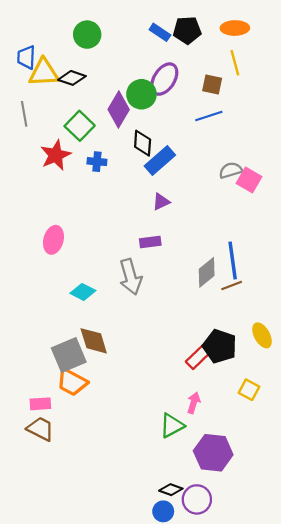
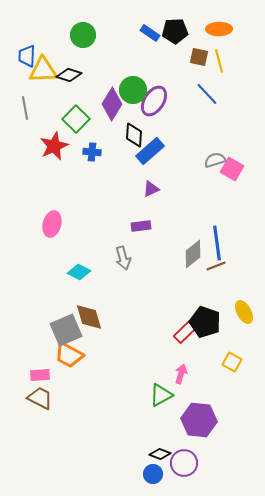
purple ellipse: (164, 79) -> (154, 101), moved
brown square: (212, 84) -> (199, 57), moved
blue line: (209, 116) -> (207, 94), moved, turned 65
gray arrow: (131, 277) -> (123, 258), size x0.7

